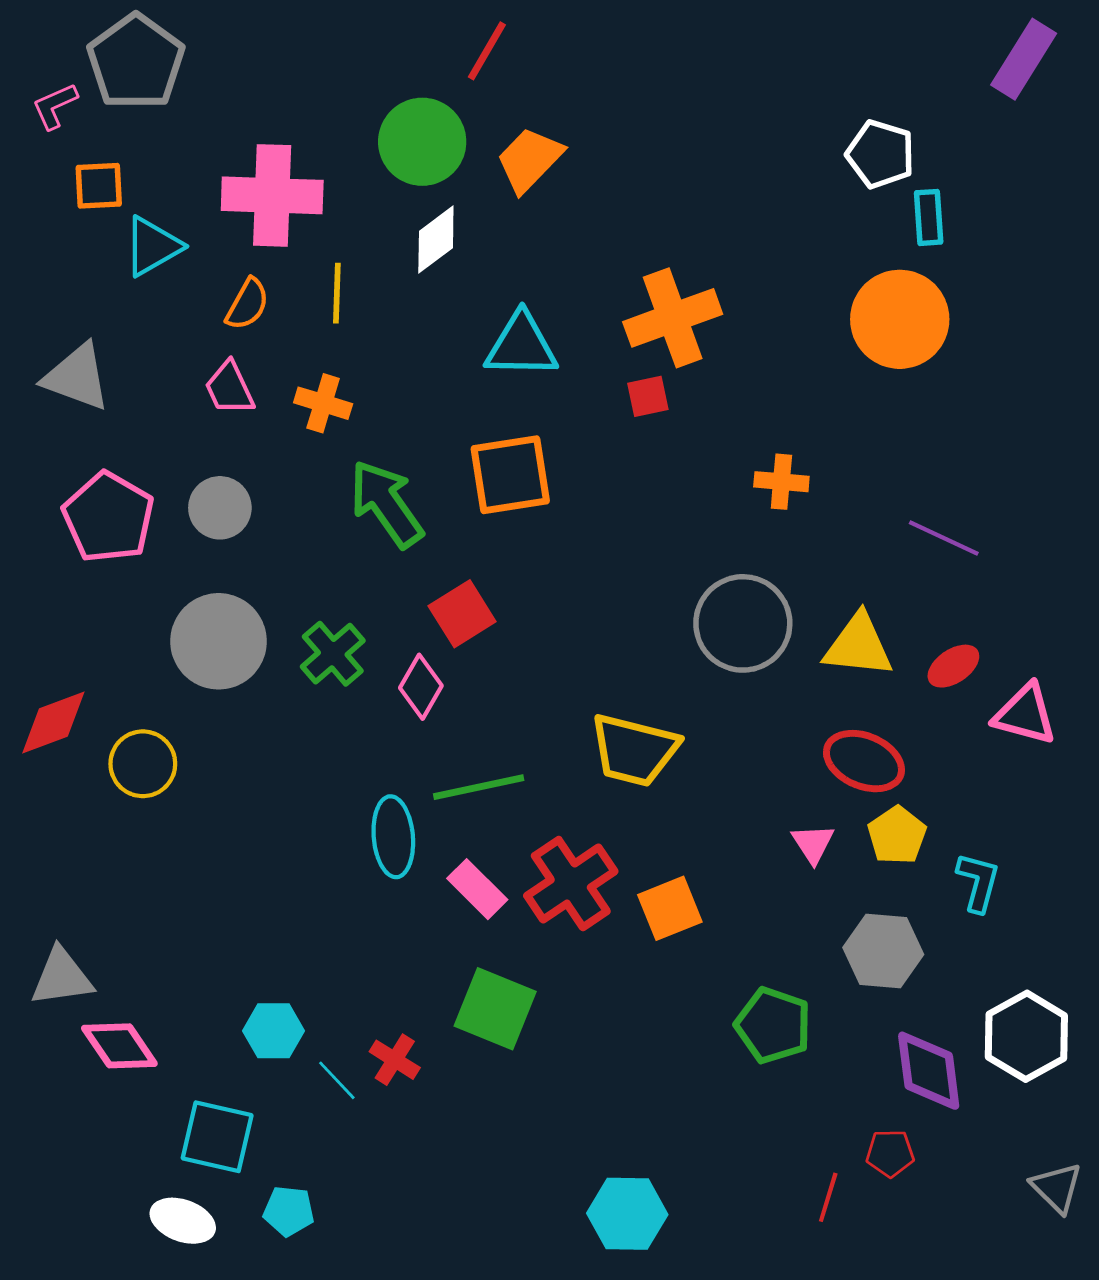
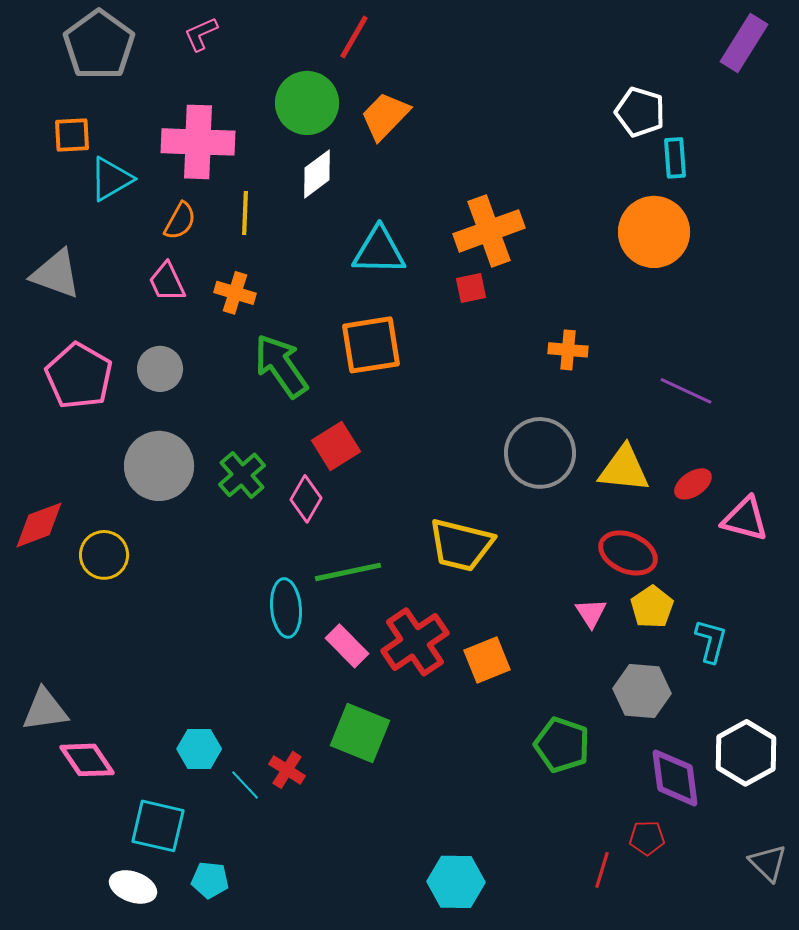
pink L-shape: (55, 106) -> (201, 34), moved

